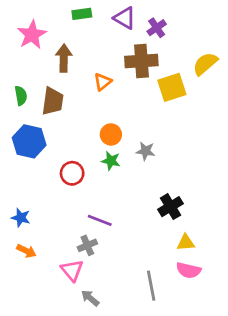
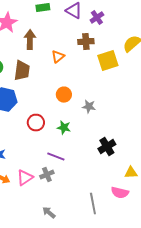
brown cross: (141, 61) -> (86, 42), size x0.7
green star: (111, 161) -> (64, 128), moved
yellow triangle: (186, 243) -> (131, 173), moved
pink triangle: (72, 270) -> (25, 178), moved, turned 36

